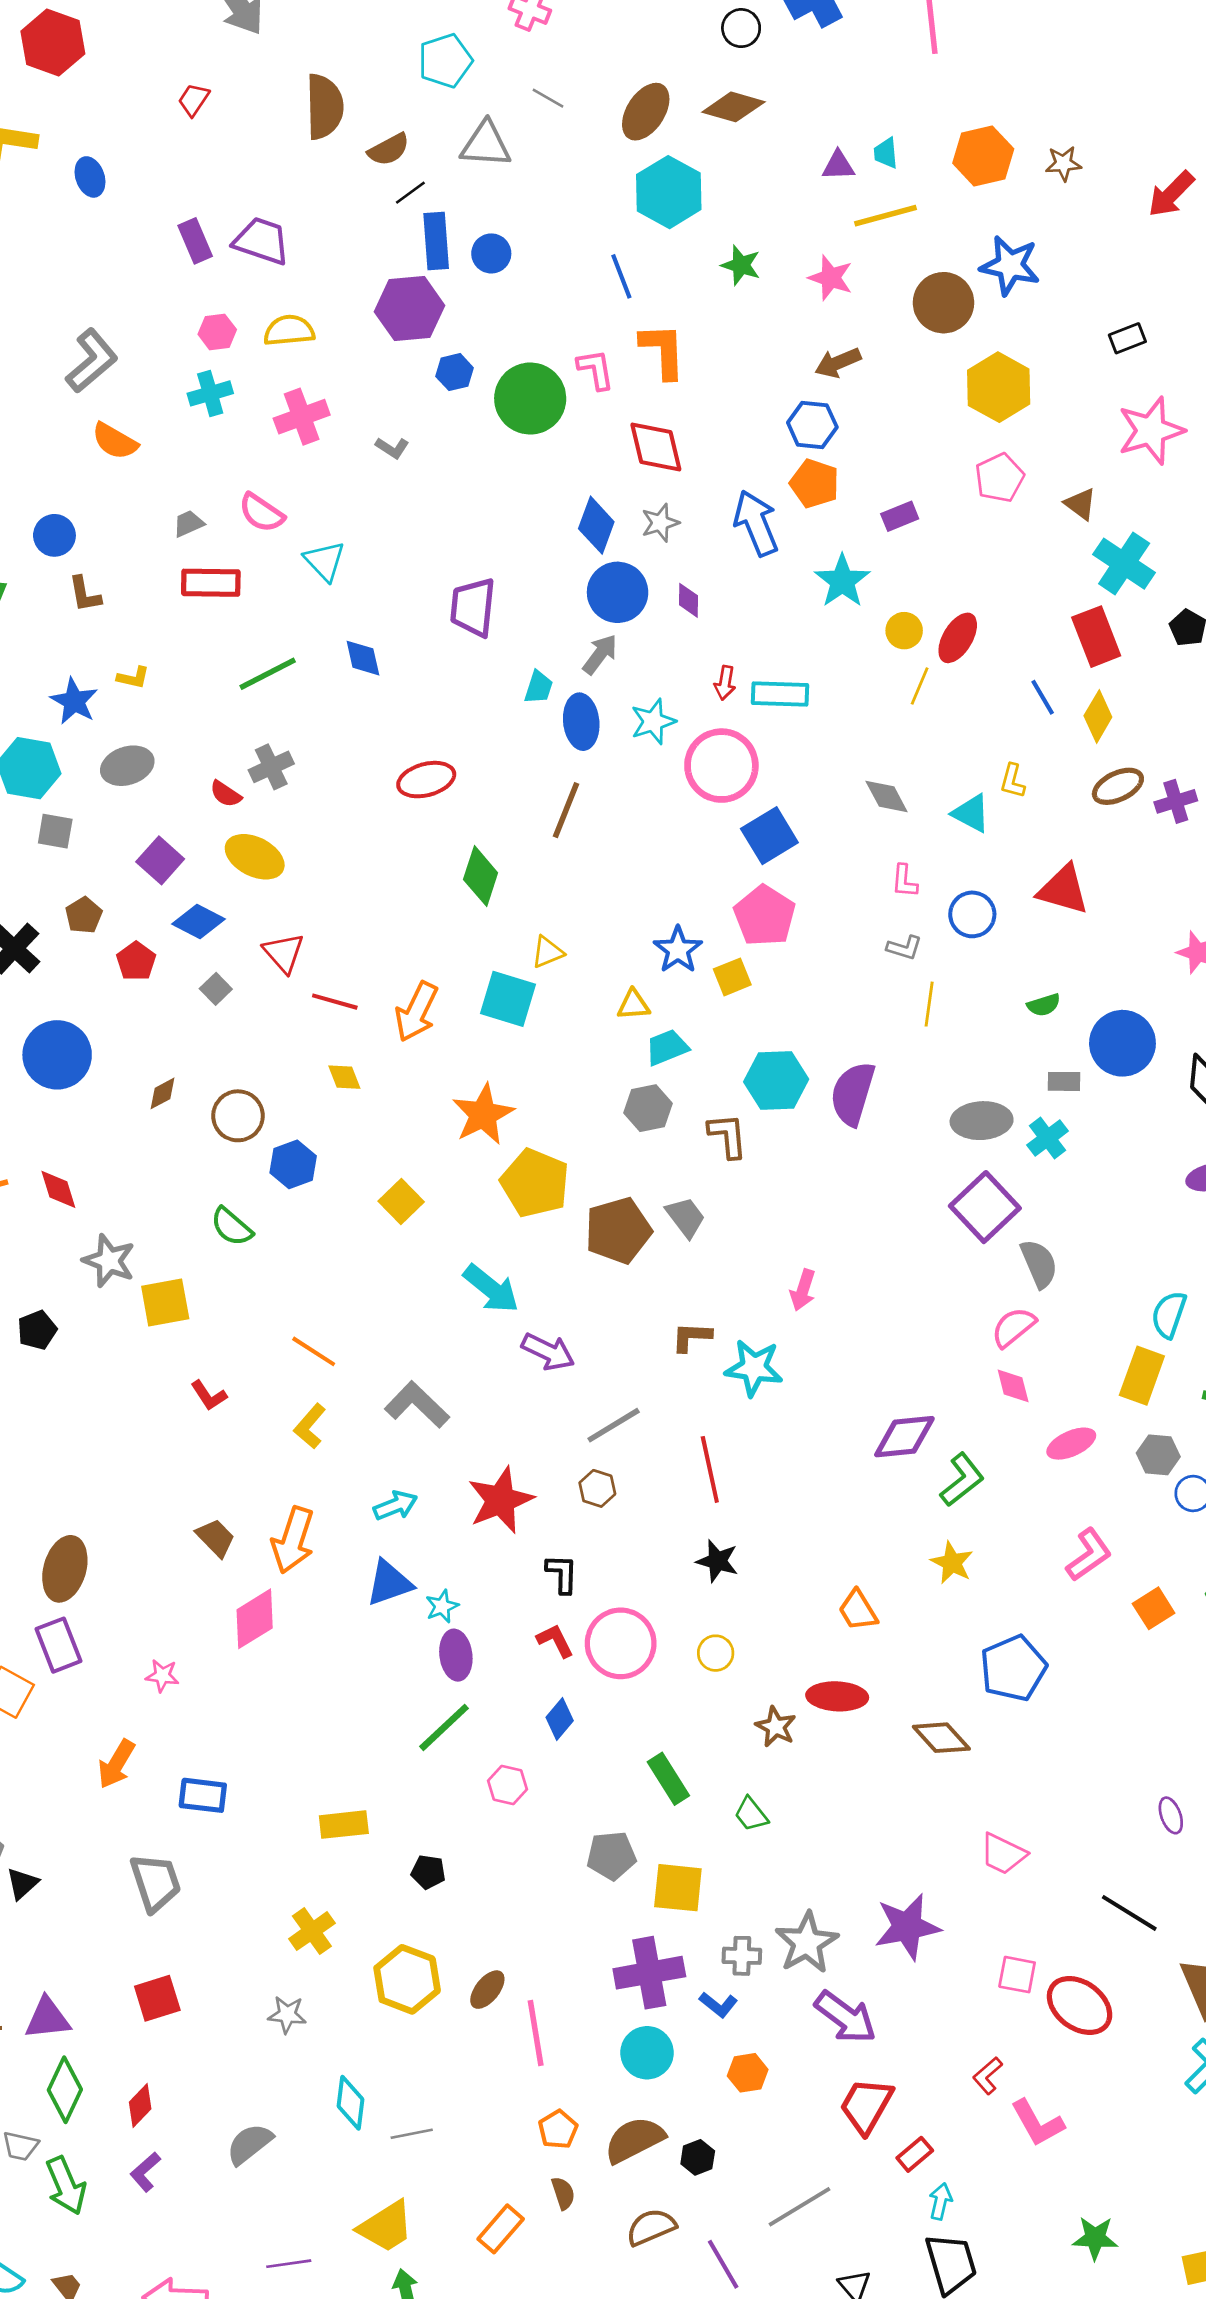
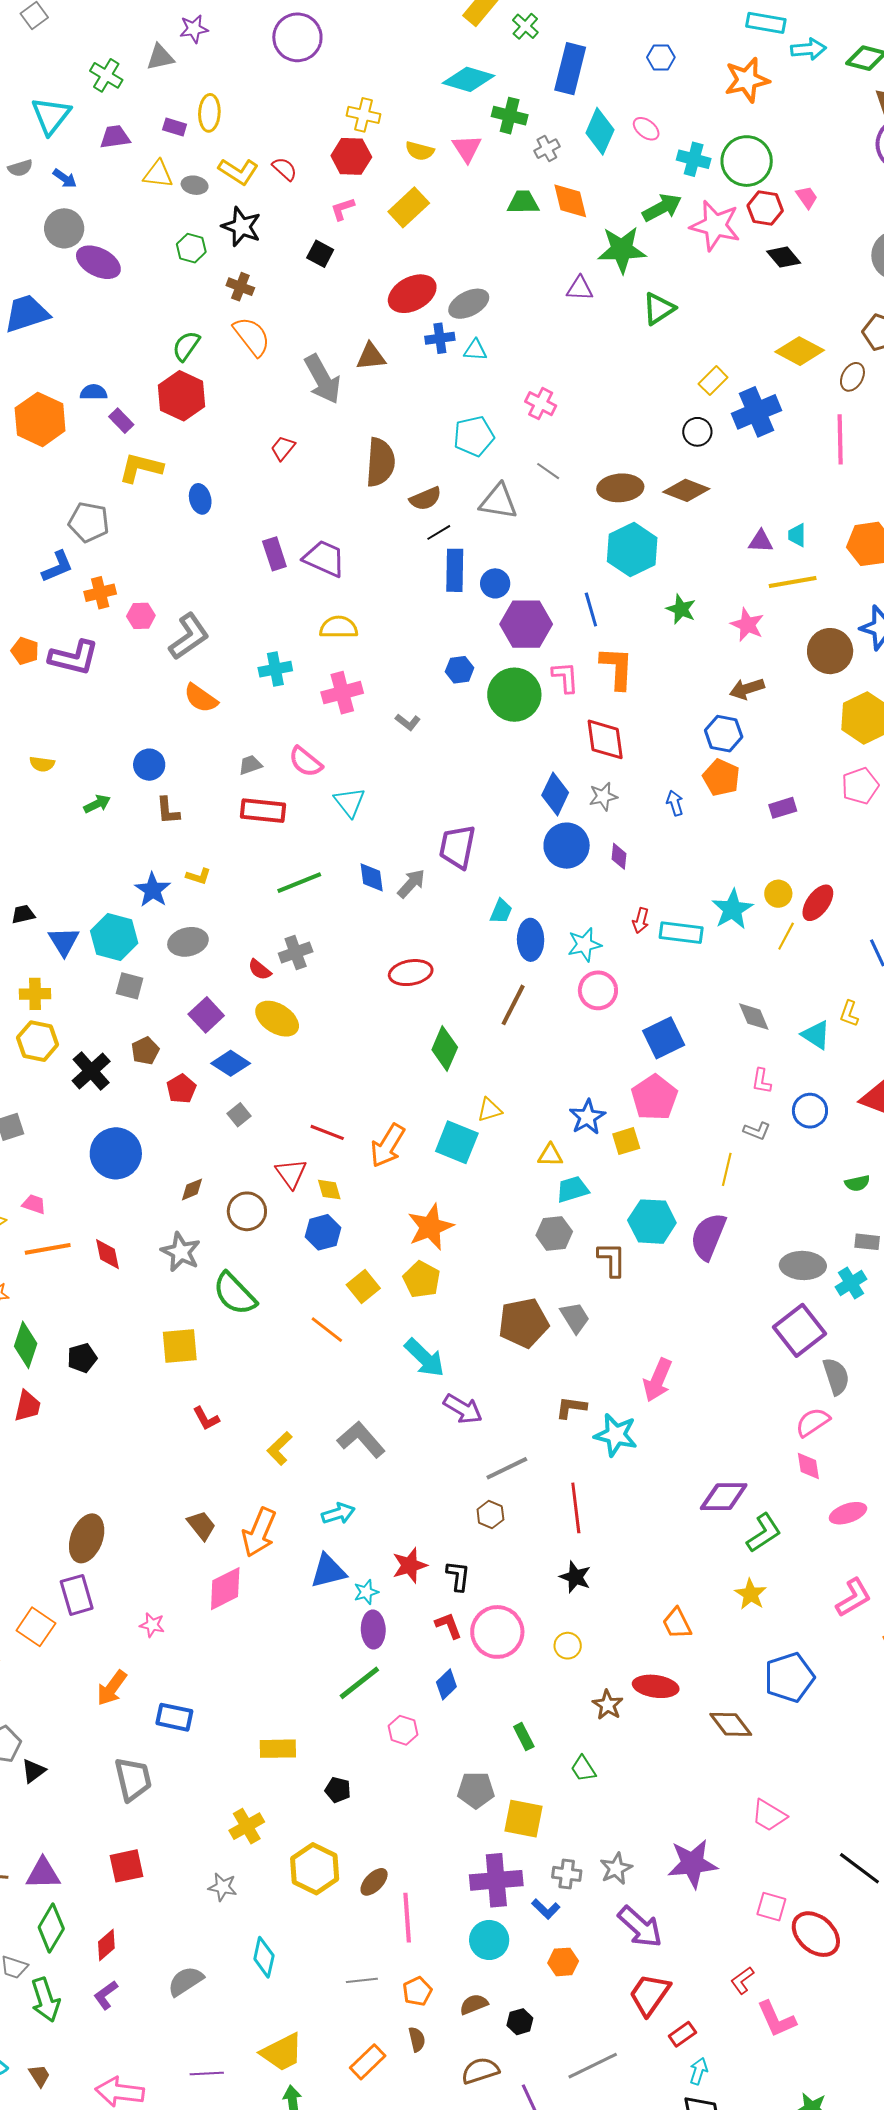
brown ellipse: (646, 112) -> (620, 488), turned 48
purple hexagon: (409, 309) -> (526, 624), moved
pink hexagon: (217, 332) -> (141, 616), moved
blue arrow: (756, 523) -> (675, 803), size x0.5
cyan star: (842, 581) -> (732, 909), moved
gray arrow: (600, 654) -> (411, 883), moved
pink circle: (721, 766) -> (598, 990), moved, size x0.7
red triangle: (284, 953) -> (291, 1174), moved
yellow line: (929, 1004) -> (727, 1169), moved
blue hexagon: (293, 1164) -> (323, 1232), moved
yellow pentagon: (535, 1183) -> (422, 1280), moved, size x0.7
green semicircle: (232, 1227) -> (235, 1294), size x1.4
gray star: (109, 1261) -> (181, 1252), moved
pink arrow: (803, 1290) -> (658, 1380), size x1.4
orange line: (314, 1351) -> (327, 1330), moved
red star: (501, 1500) -> (410, 1565), moved, size x0.7
green rectangle: (668, 1779) -> (524, 1737), size x0.7
gray star: (807, 1943) -> (616, 1869), size x0.7
gray line: (412, 2134) -> (362, 1980), moved
brown semicircle: (634, 2140) -> (474, 2004), size x0.6

